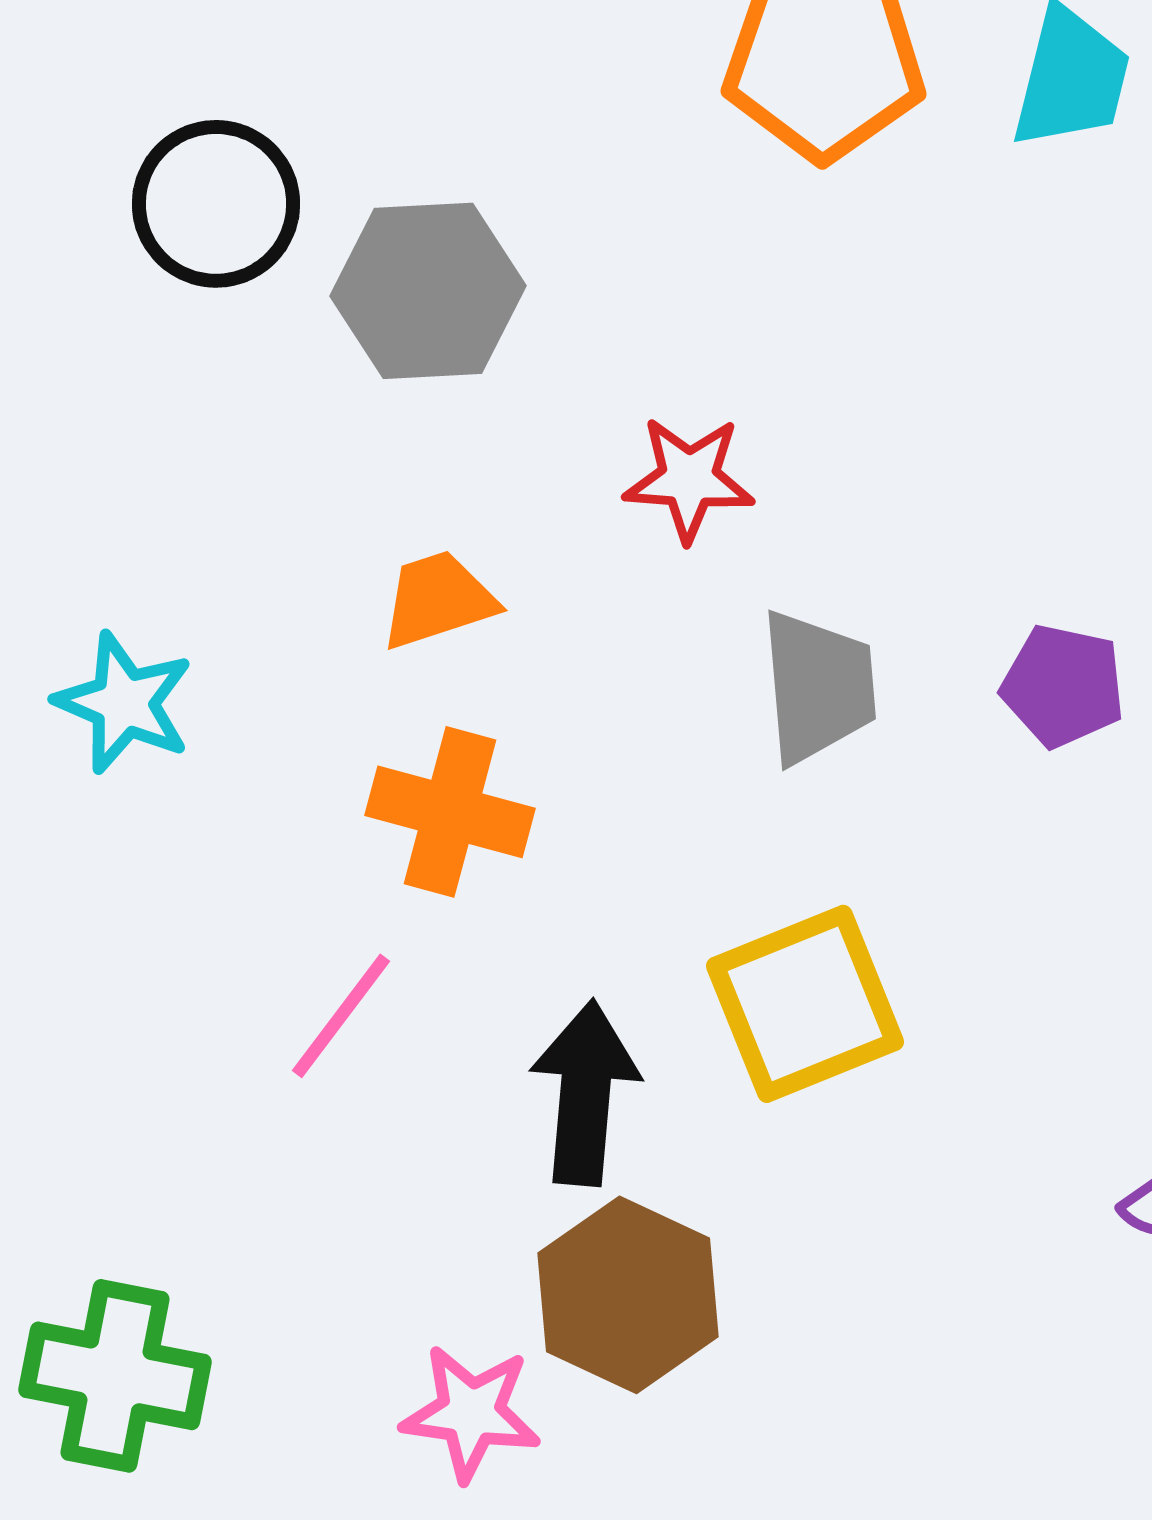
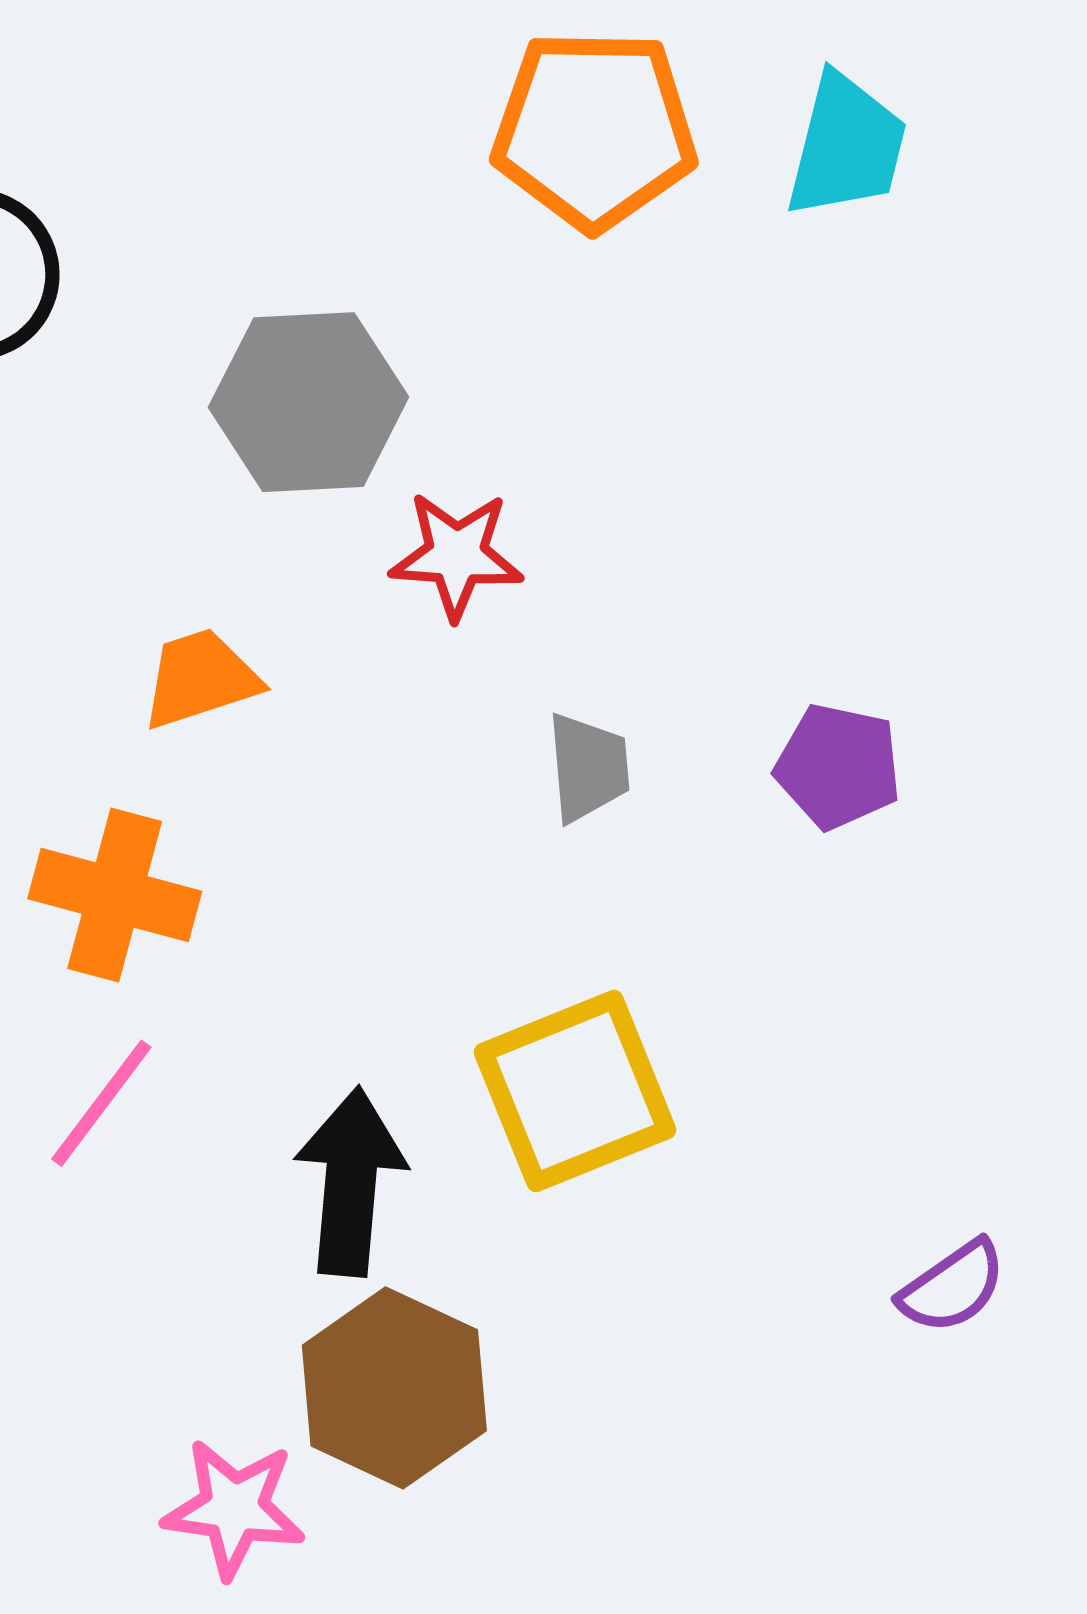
gray hexagon: (428, 291) -> (309, 402), moved
gray trapezoid: (818, 687) -> (588, 767), size x0.7
orange cross: (450, 812) -> (115, 895), moved

